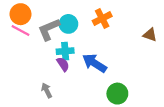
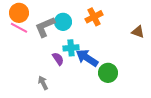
cyan cross: (65, 51) -> (71, 48), moved
green circle: (117, 94) -> (108, 73), moved

